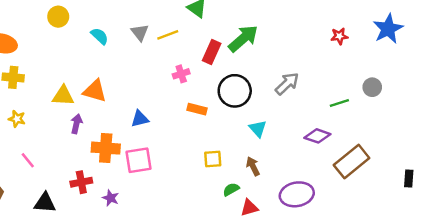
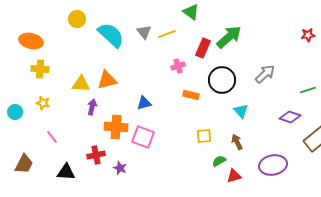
cyan semicircle: (100, 36) -> (111, 35), size x1.8
orange triangle: (95, 91) -> (107, 80), turned -30
pink square: (139, 160) -> (143, 137), turned 30

